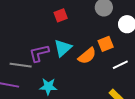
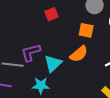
orange square: (106, 44) -> (86, 30), moved, turned 35
cyan triangle: (63, 48) -> (53, 63), moved

